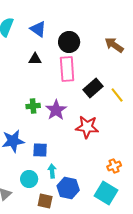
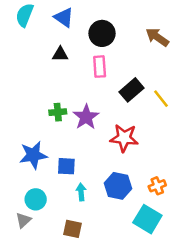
pink rectangle: (67, 69) -> (100, 67), size x0.7
cyan circle: (29, 179) -> (36, 199), moved
blue hexagon: (68, 188) -> (118, 186), moved

